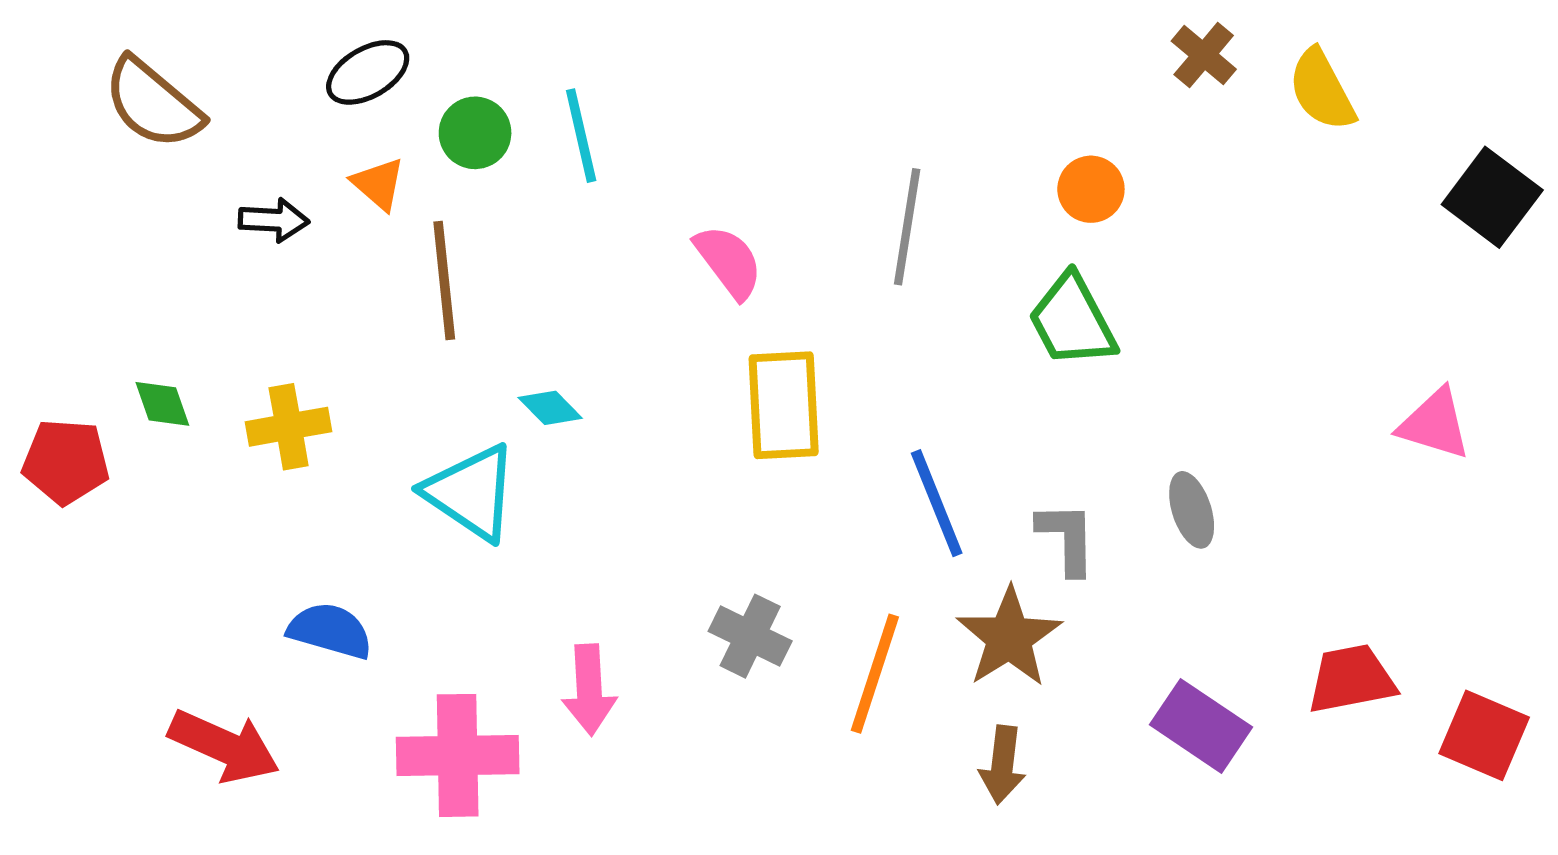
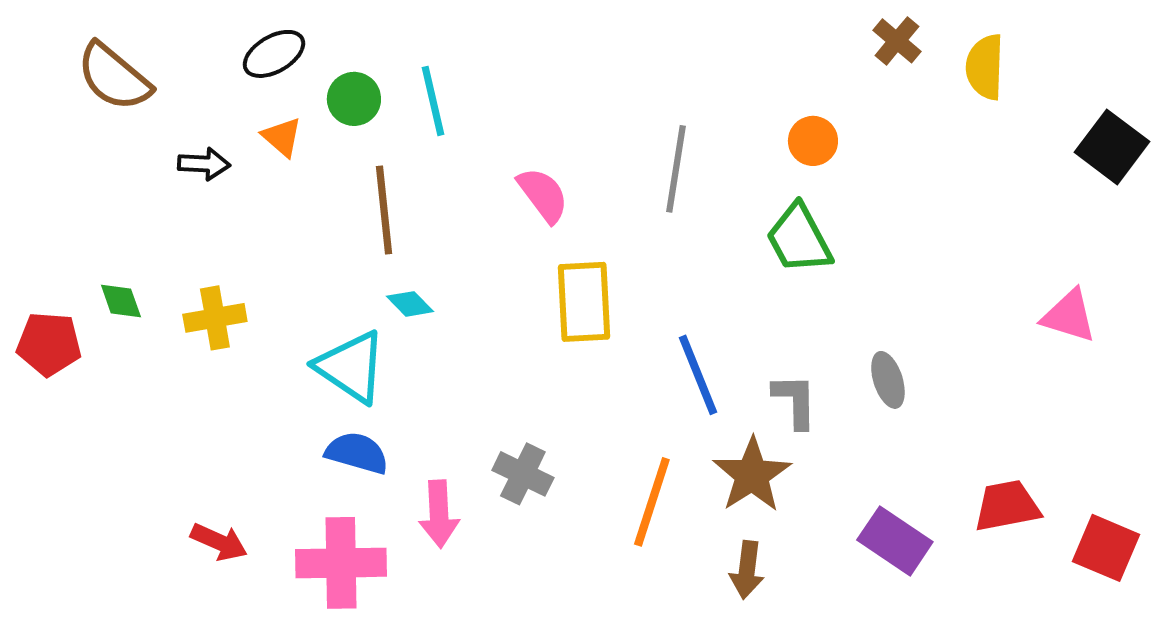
yellow semicircle: (1322, 90) -> (985, 67), turned 30
brown line: (444, 280) -> (384, 210), moved
blue semicircle: (330, 631) -> (357, 453), moved
gray cross: (750, 636) -> (523, 474), moved
red arrow: (224, 746) -> (219, 542), moved, size x0.7

